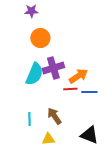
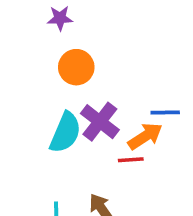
purple cross: (53, 68) -> (100, 122), turned -35
blue line: (89, 92) -> (165, 113), moved

